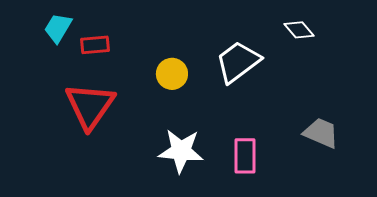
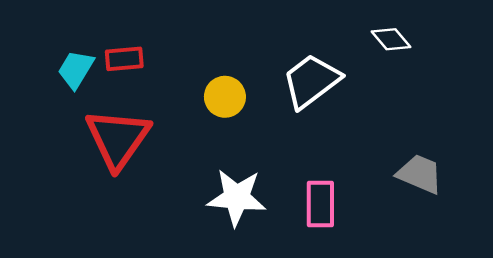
cyan trapezoid: (58, 28) -> (76, 69), moved

